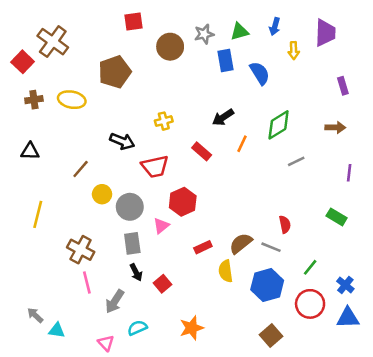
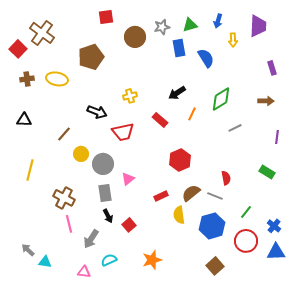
red hexagon: (183, 202) -> (180, 160), moved
pink triangle: (106, 343) -> (84, 272), turned -40

